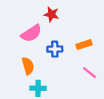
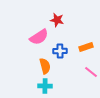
orange semicircle: (28, 66) -> (45, 66), moved

